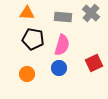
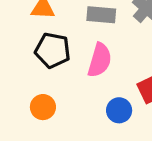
blue circle: (59, 68) -> (119, 110), moved

